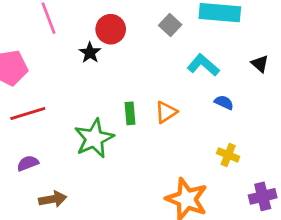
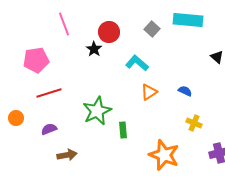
cyan L-shape: (203, 65) -> (137, 63), moved
blue semicircle: (224, 102) -> (185, 91), moved
green rectangle: (130, 113) -> (123, 130), moved

